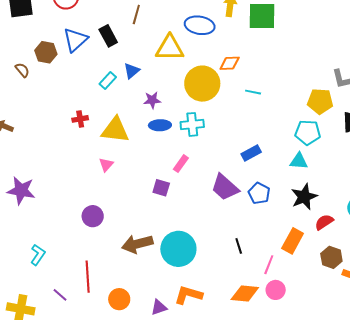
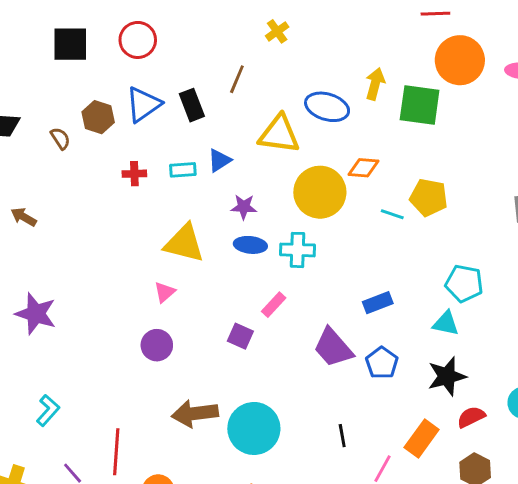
cyan rectangle: (108, 80) -> (183, 170), turned 36
yellow pentagon: (320, 101) -> (429, 197), moved
red cross: (80, 119) -> (134, 174), moved
purple circle: (93, 216) -> (157, 345), moved

